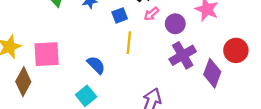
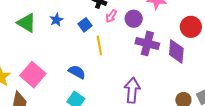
pink square: (47, 54) -> (33, 75), turned -30
purple cross: (183, 55) -> (147, 43), turned -30

